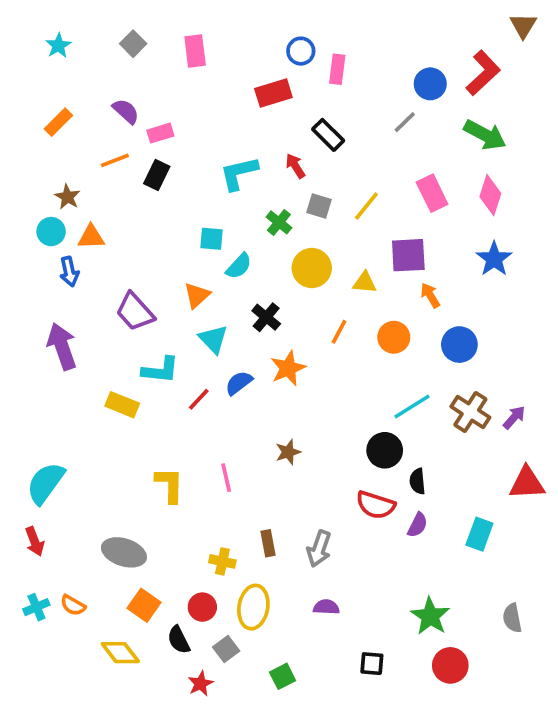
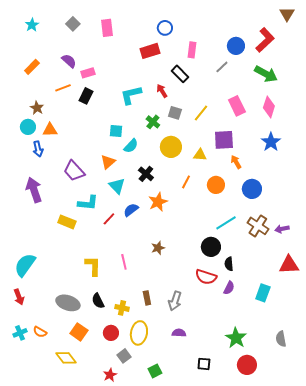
pink rectangle: (337, 69) -> (192, 50), moved
purple arrow: (514, 417) -> (282, 229), turned -144
black semicircle: (179, 640) -> (98, 301), moved

